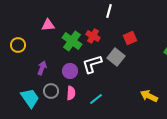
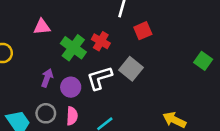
red square: (130, 38) -> (143, 31), moved
purple arrow: (42, 68) -> (47, 78), moved

